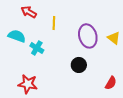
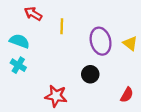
cyan cross: (37, 48) -> (18, 65), moved
red star: (28, 84) -> (56, 96), moved

